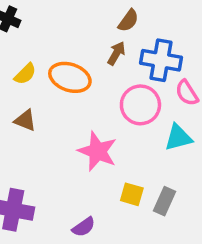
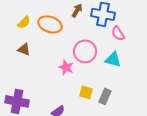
pink circle: (140, 105) -> (85, 51), moved
cyan triangle: (178, 138) -> (113, 59), turned 30
pink star: (97, 151) -> (66, 67), size x0.7

